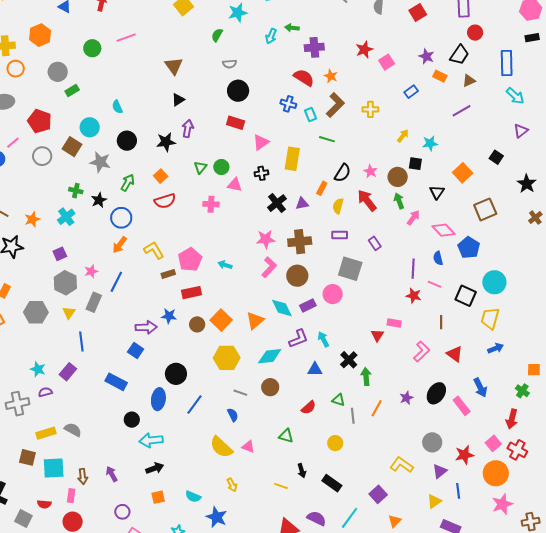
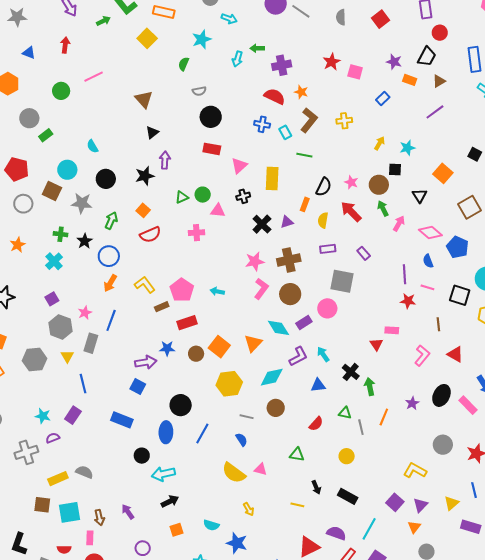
pink square: (387, 62) -> (355, 72), turned -35
green triangle: (200, 167) -> (182, 197), turned 32
orange star: (32, 219) -> (18, 245), moved
purple triangle: (440, 471) -> (420, 505), moved

